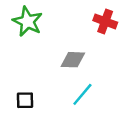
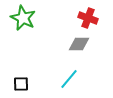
gray diamond: (73, 60) -> (79, 44), moved

